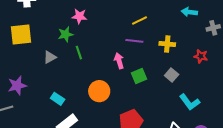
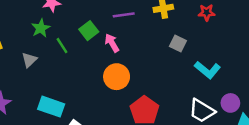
green square: (139, 76) -> (89, 31), moved
orange circle: (99, 91) -> (117, 77), moved
cyan rectangle: (58, 99) -> (51, 107), size x1.5

